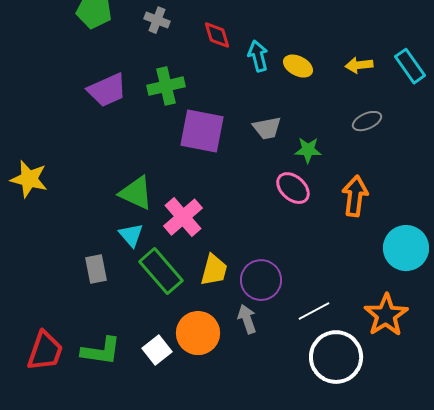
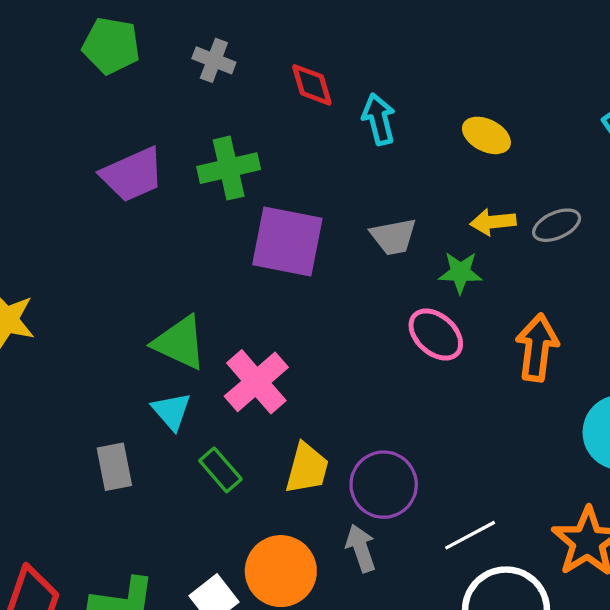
yellow arrow: (359, 65) -> (493, 222), moved
yellow ellipse: (298, 66) -> (486, 135), moved
green rectangle: (161, 271) -> (220, 470), size x0.6

